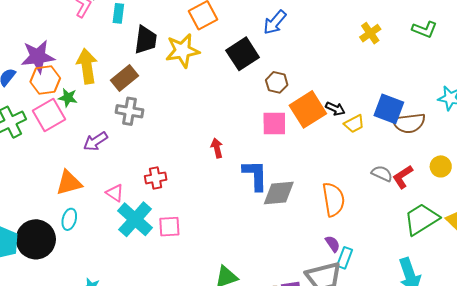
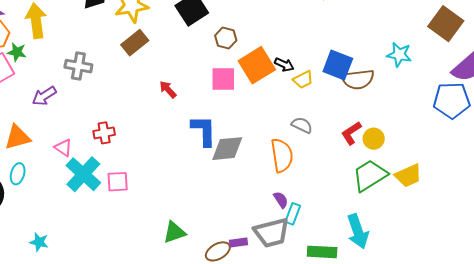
brown rectangle: (125, 78) -> (135, 43), moved
red arrow: (217, 148) -> (168, 89), moved, turned -30
yellow circle: (441, 166) -> (374, 139), moved
gray semicircle: (382, 174) -> (302, 125), moved

